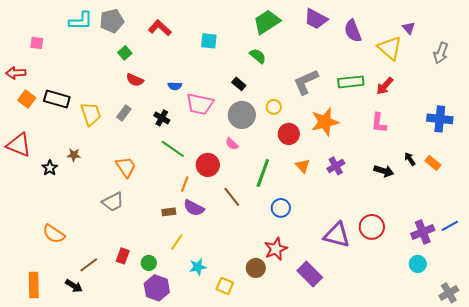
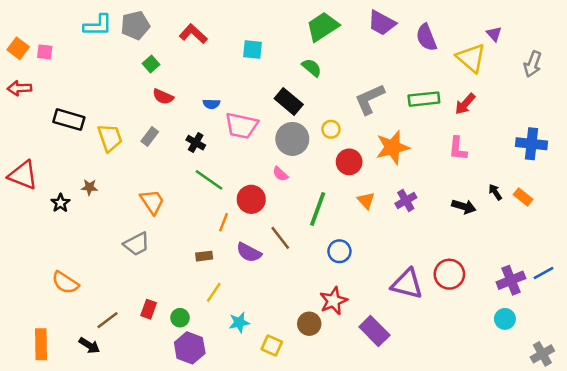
black rectangle: (239, 84) -> (289, 101), size x1.6
orange square: (27, 99) -> (18, 48), moved
purple semicircle: (194, 208) -> (249, 252), moved

